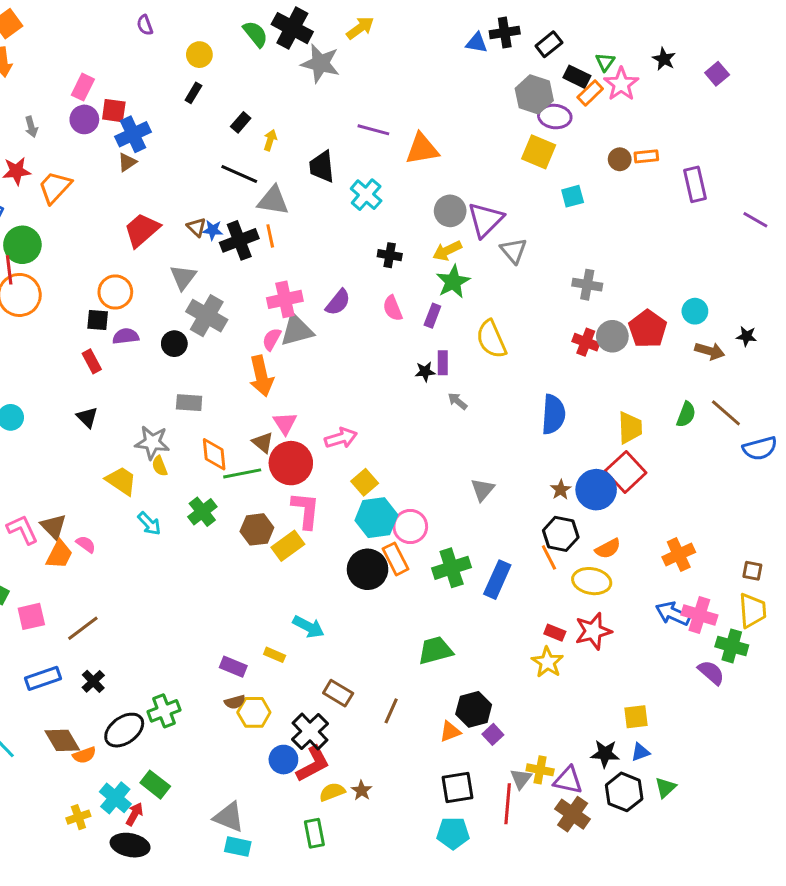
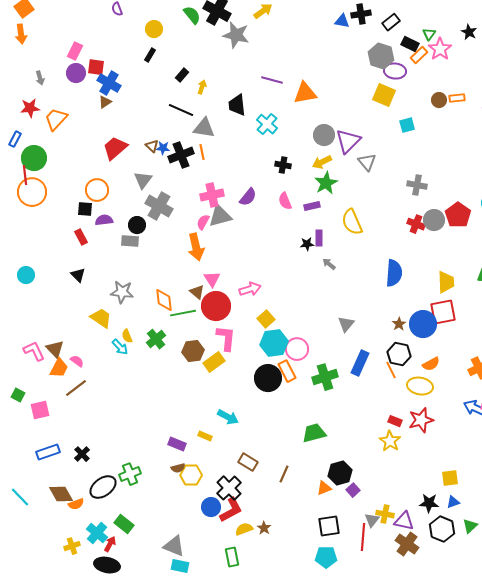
blue cross: (133, 134) -> (109, 83), turned -35
purple rectangle: (432, 316) -> (312, 206), turned 56
gray rectangle: (189, 403) -> (130, 241), moved
yellow semicircle: (160, 466) -> (127, 336), moved
red square: (626, 472) -> (443, 312), turned 32
blue rectangle: (497, 580) -> (360, 363), moved
brown line: (83, 628) -> (76, 388), moved

